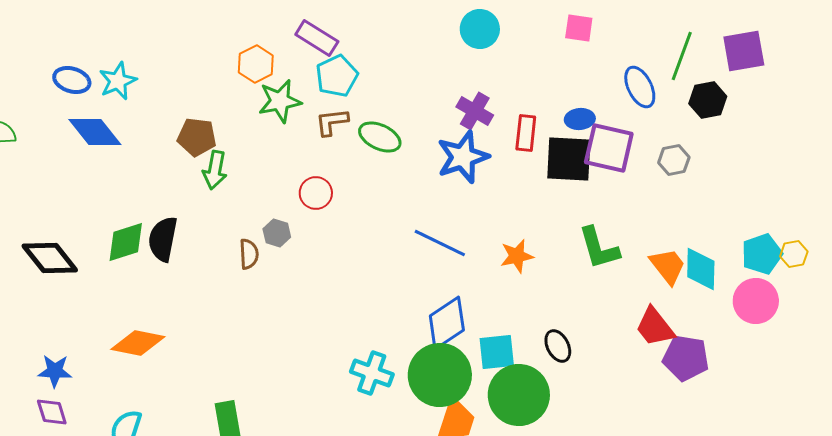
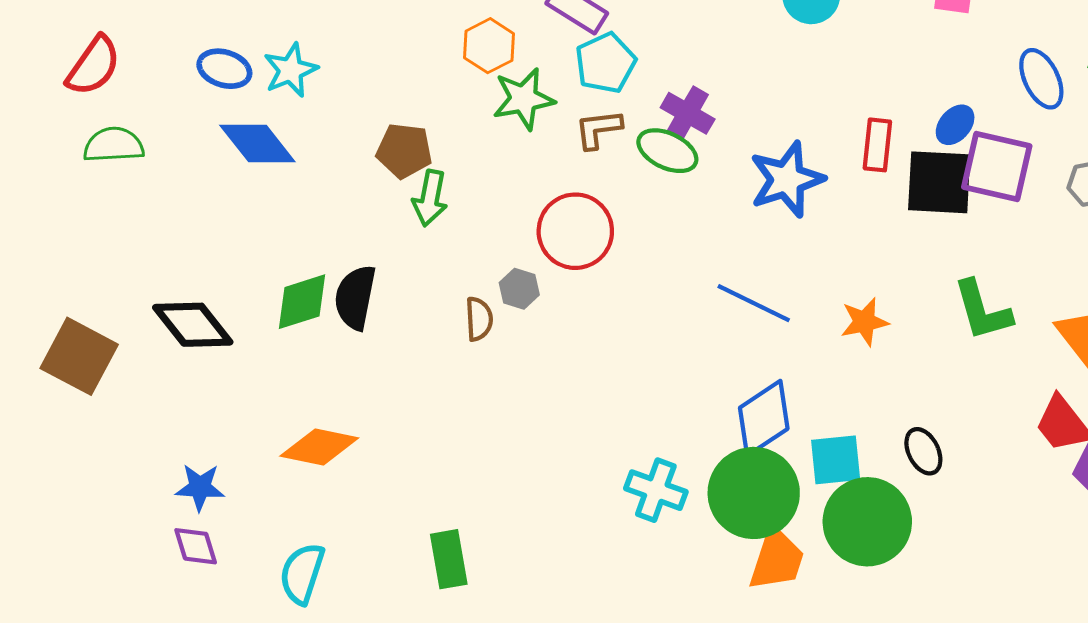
purple cross: (475, 111) -> (688, 113), moved
blue ellipse: (580, 119) -> (955, 125), turned -44
red circle: (316, 193) -> (575, 231), size x1.6

